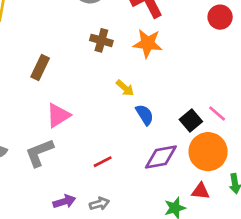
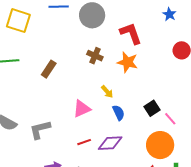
pink triangle: (58, 115) -> (82, 109), moved
black square: (191, 120) -> (152, 108), moved
purple diamond: (161, 157) -> (110, 143), moved

